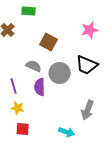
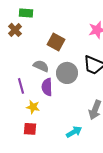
green rectangle: (29, 11) -> (26, 13), moved
yellow star: (18, 108) -> (33, 107), moved
cyan arrow: (67, 132) -> (74, 132), turned -49

